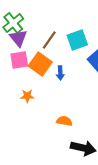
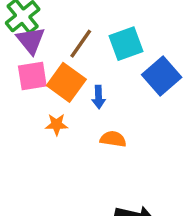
orange star: (27, 96) -> (57, 124), moved
orange semicircle: (64, 121) -> (113, 139), moved

